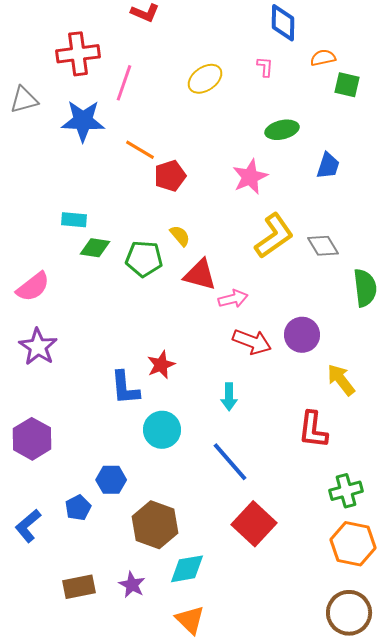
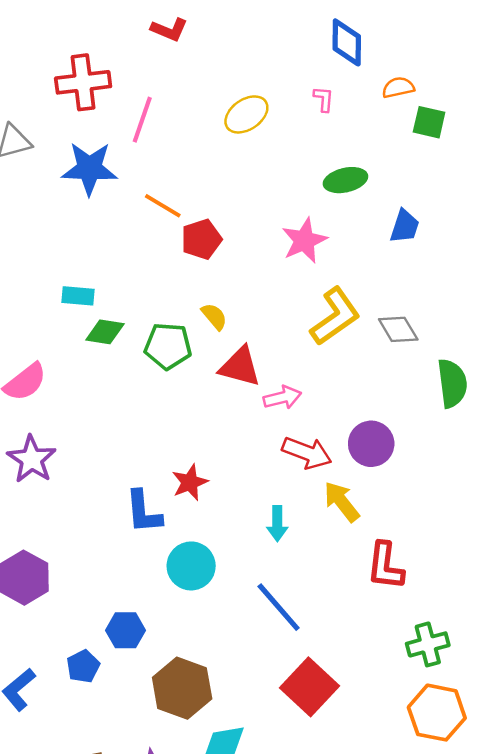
yellow arrow: (341, 380) -> (342, 502), moved

